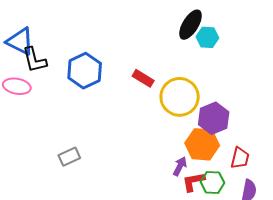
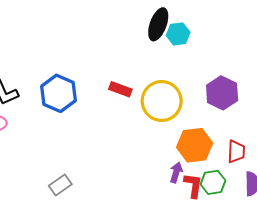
purple hexagon: (214, 118) -> (222, 93), moved
red L-shape: (193, 182) -> (193, 185), turned 120

